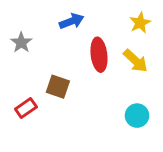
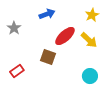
red ellipse: (99, 55) -> (65, 36), turned 55
brown square: (58, 87) -> (48, 57), moved

